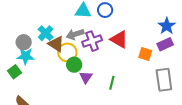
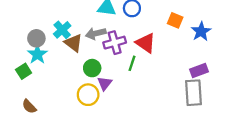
purple rectangle: (165, 44) -> (199, 71), moved
yellow circle: (67, 52) -> (88, 95), moved
orange square: (145, 54) -> (175, 20), moved
cyan star: (26, 56) -> (37, 54), turned 30
green line: (112, 83) -> (132, 63), moved

